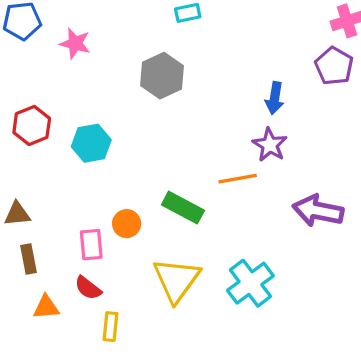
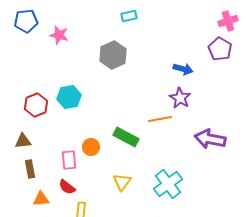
blue arrow: (275, 98) -> (183, 69), turned -84
red hexagon: (32, 125) -> (36, 105), moved
yellow triangle: (176, 280) -> (122, 182), size x0.6

